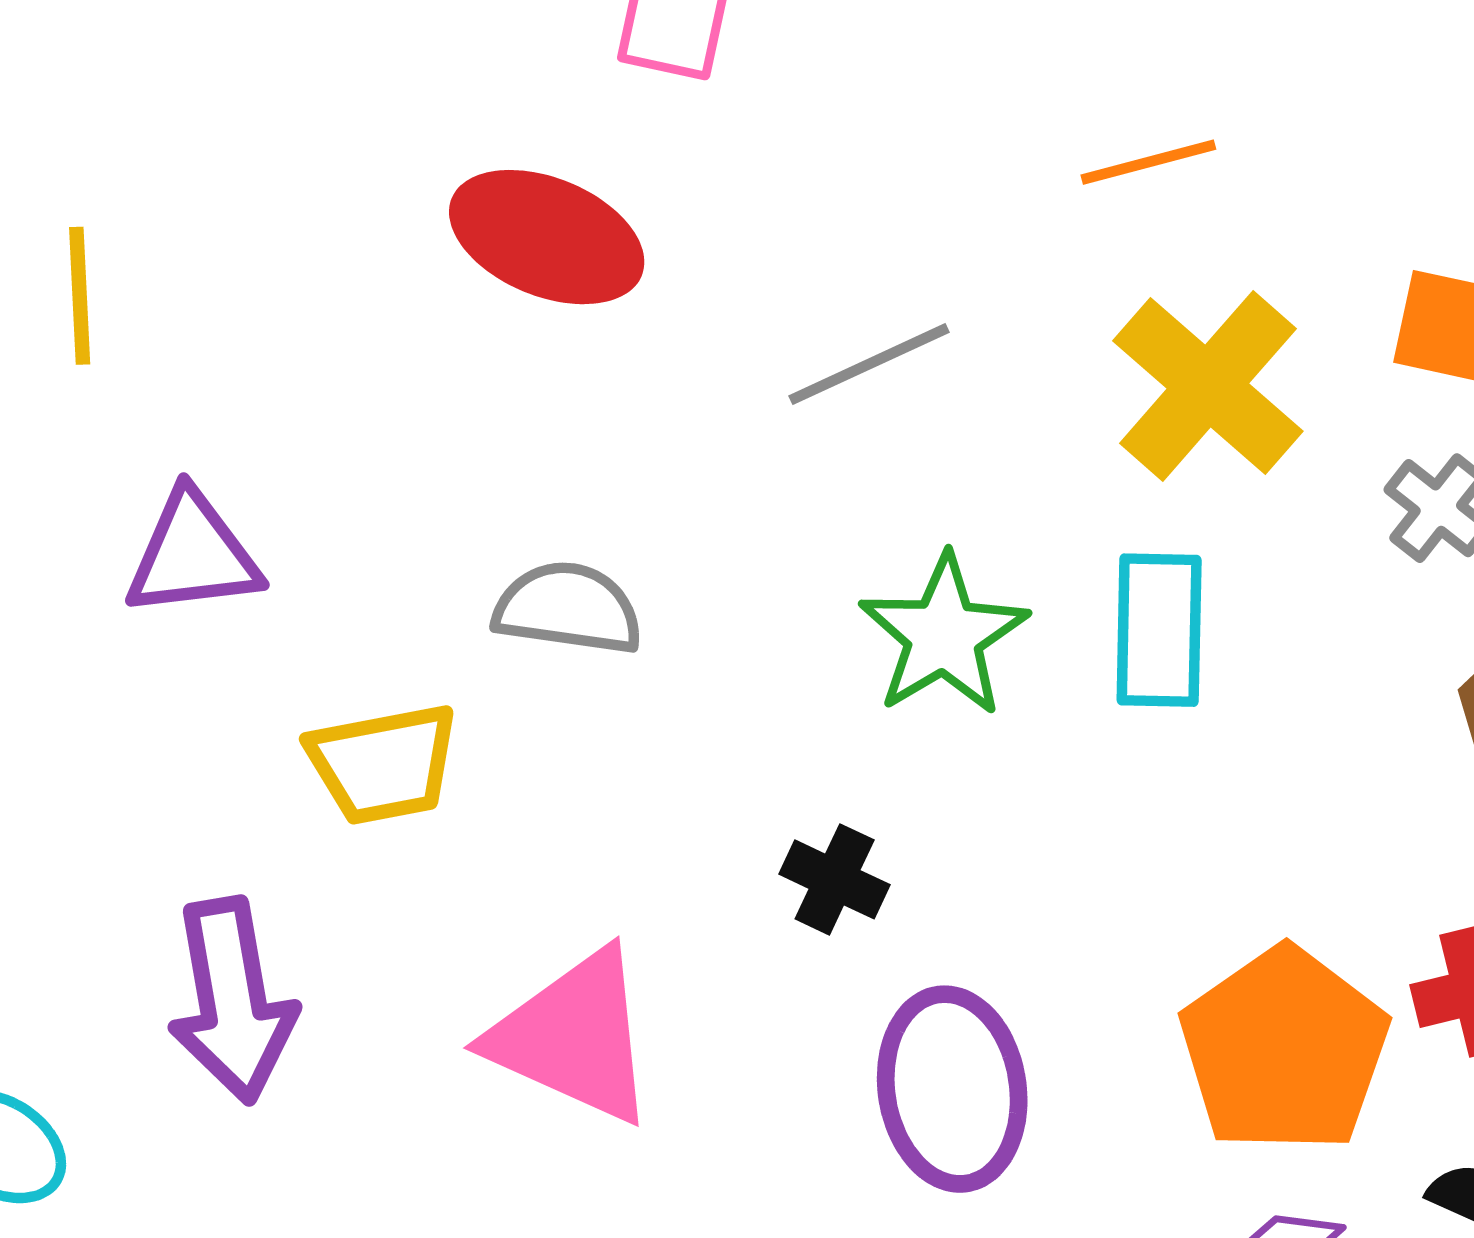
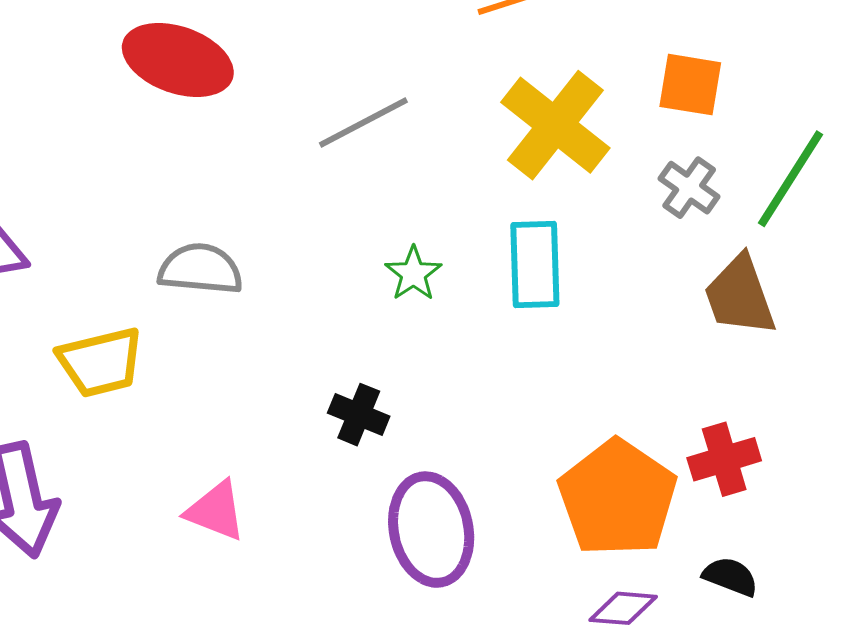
green star: (944, 635) -> (413, 274), size x0.6
pink triangle: (573, 1037) -> (216, 511), size x0.6

